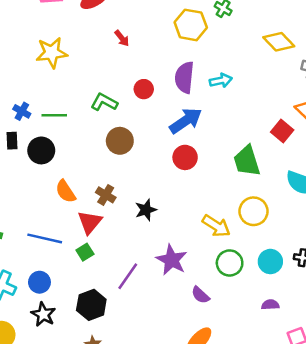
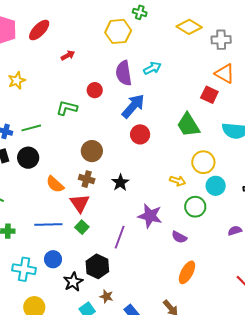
red arrow: (122, 38) -> (68, 55), turned -64
yellow star: (52, 53) -> (17, 80), size x0.7
brown circle: (120, 141) -> (92, 151), moved
yellow arrow: (216, 226) -> (178, 181), size x0.7
cyan circle: (270, 262) -> (216, 186), moved
black star: (43, 314) -> (73, 282), moved, turned 30

